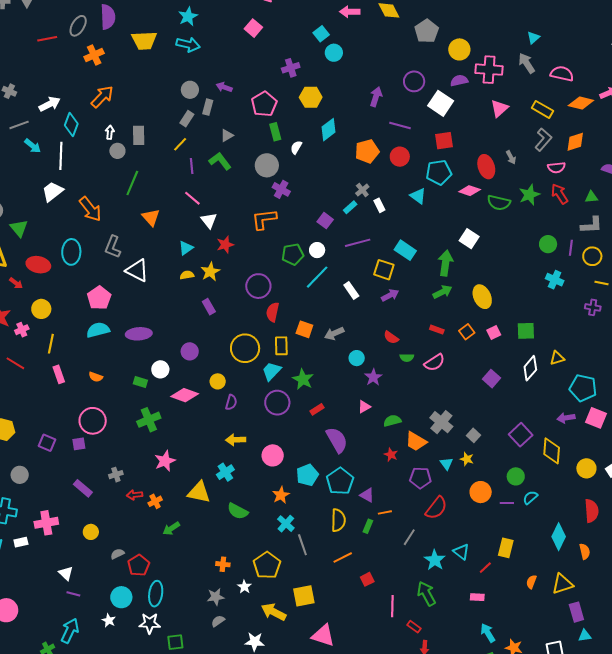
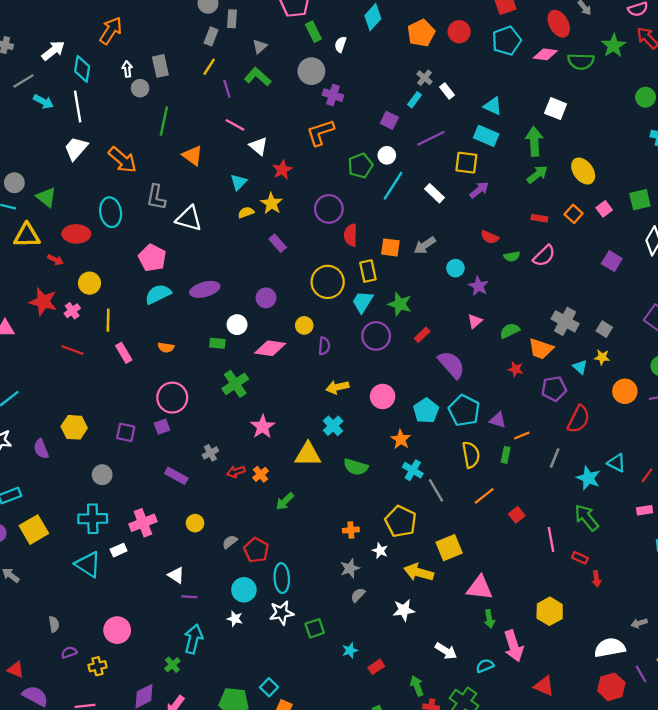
cyan triangle: (418, 196) -> (493, 106), moved

